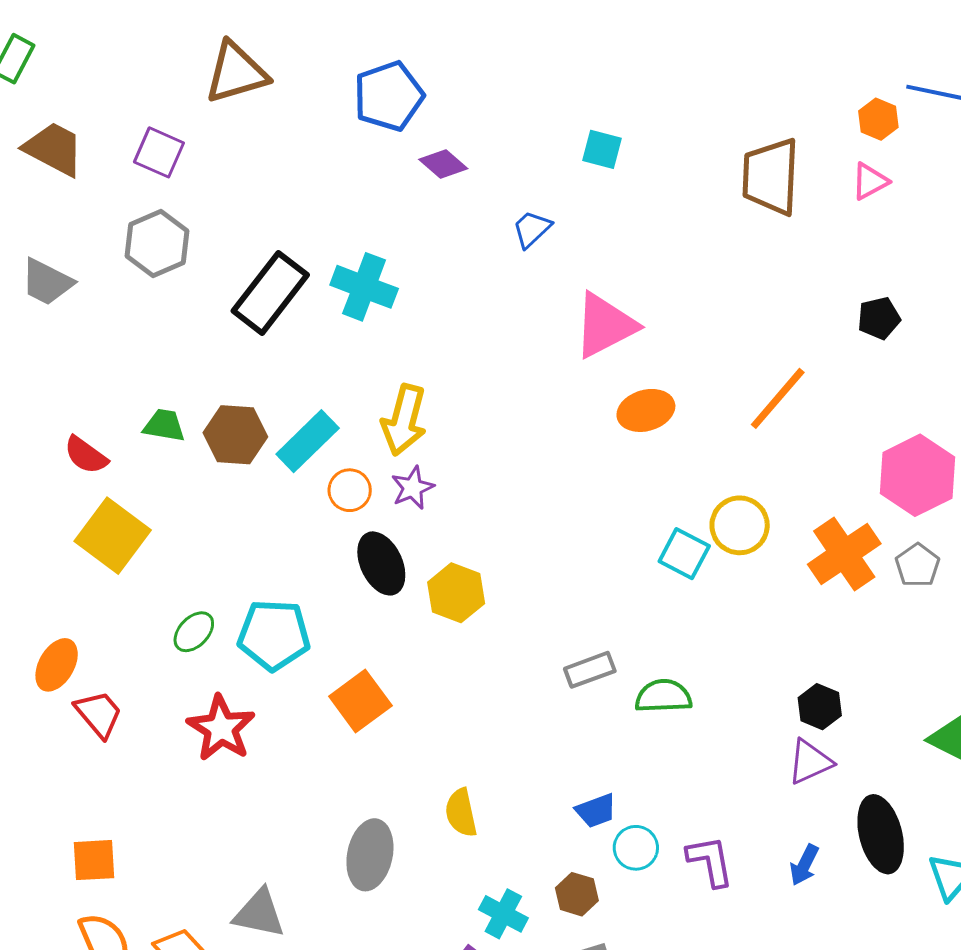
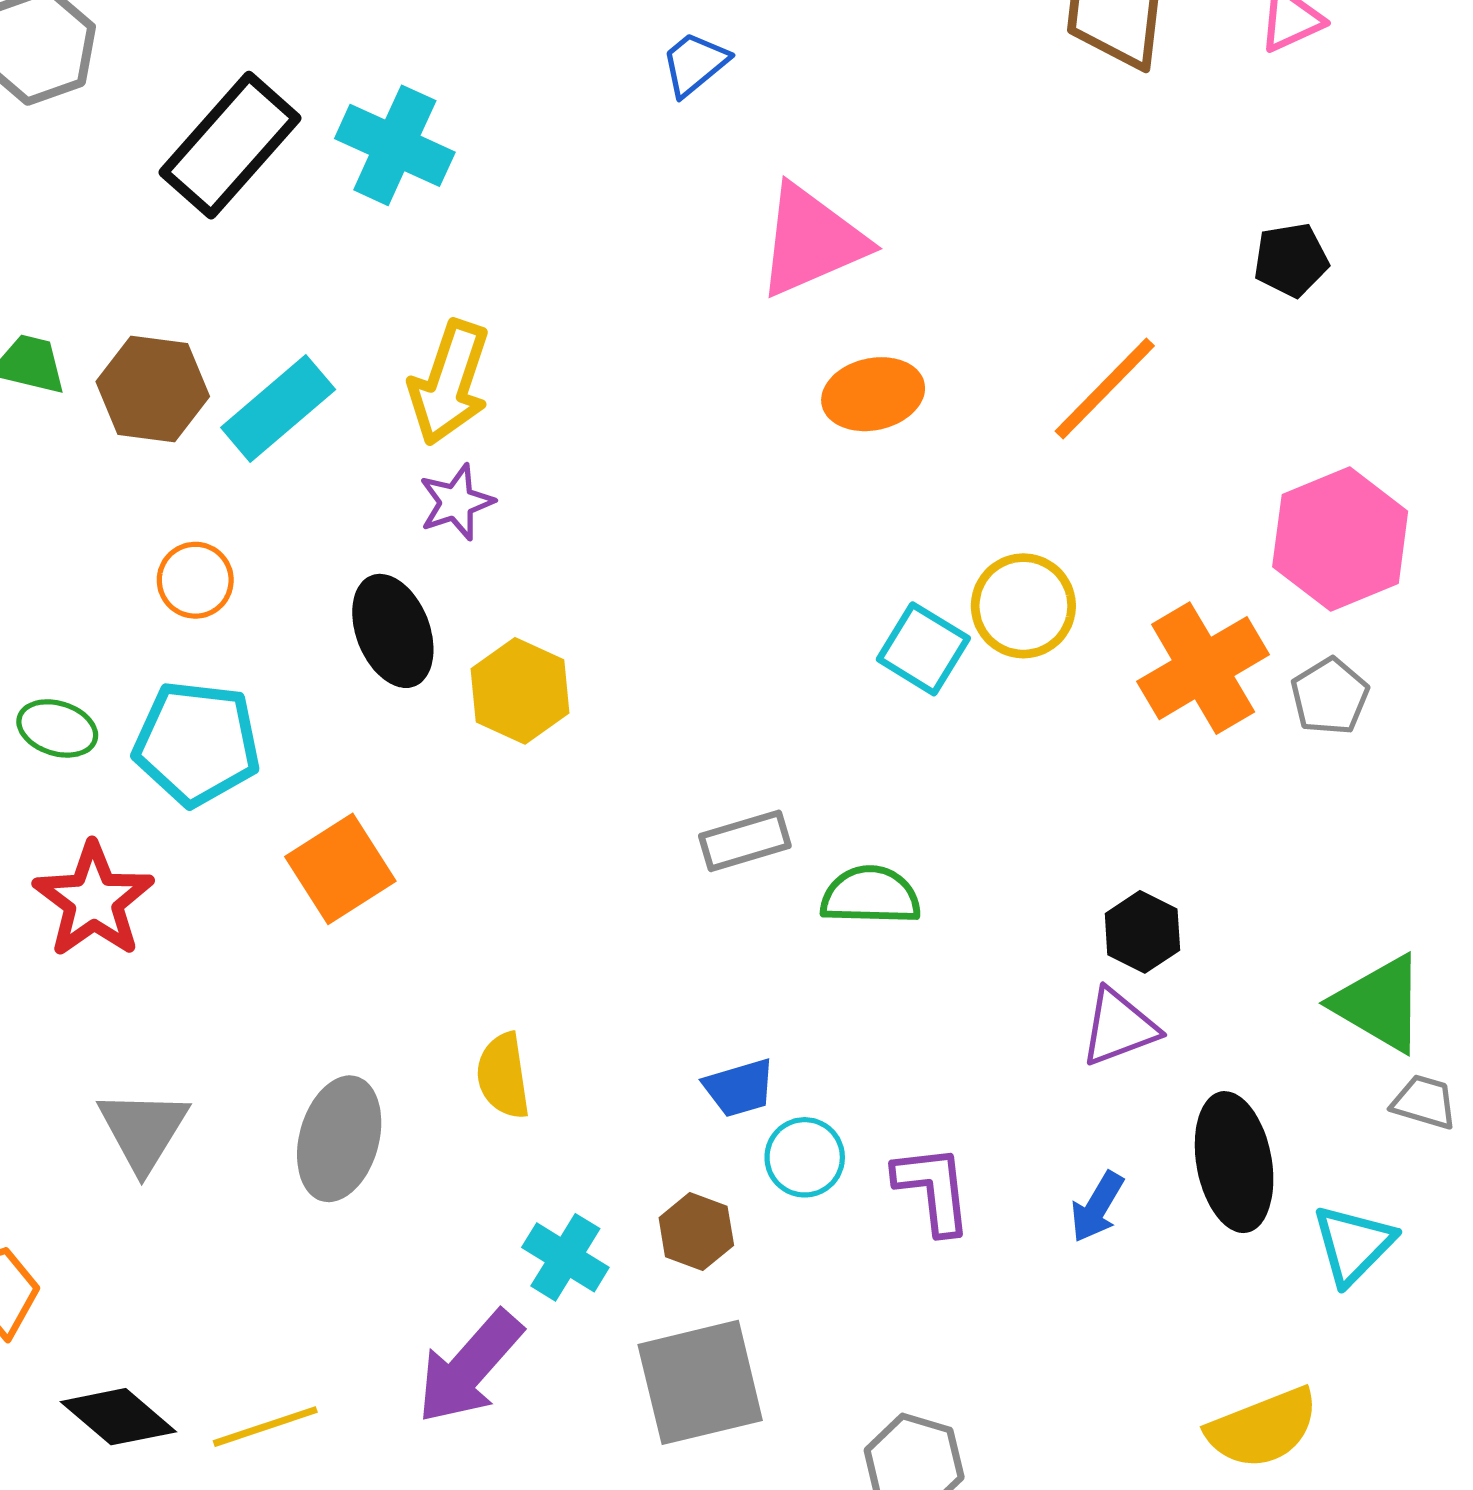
orange circle: (350, 490) -> (195, 580), moved
green ellipse: (194, 632) -> (57, 728), turned 60
gray triangle: (259, 913) -> (143, 1130), moved, turned 46

